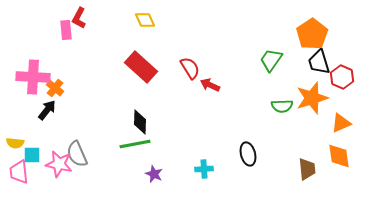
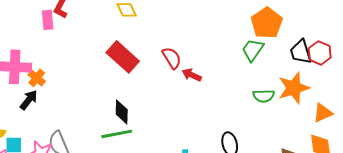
orange pentagon: (312, 34) -> (267, 23), moved
red hexagon: (342, 77) -> (320, 53), moved

